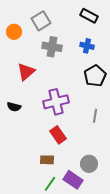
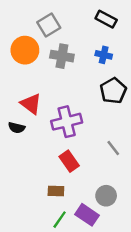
orange circle: (14, 32) -> (25, 50), moved, size x1.5
red triangle: (26, 72) -> (31, 104), moved, turned -42
gray line: (95, 116) -> (113, 148), moved, turned -48

